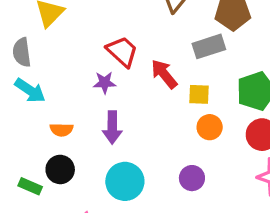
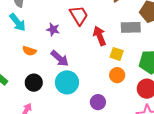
purple star: (105, 83) -> (53, 29), moved
purple arrow: (112, 127) -> (60, 58), turned -66
black circle: (60, 169) -> (34, 83), moved
cyan circle: (125, 181) -> (67, 82), moved

